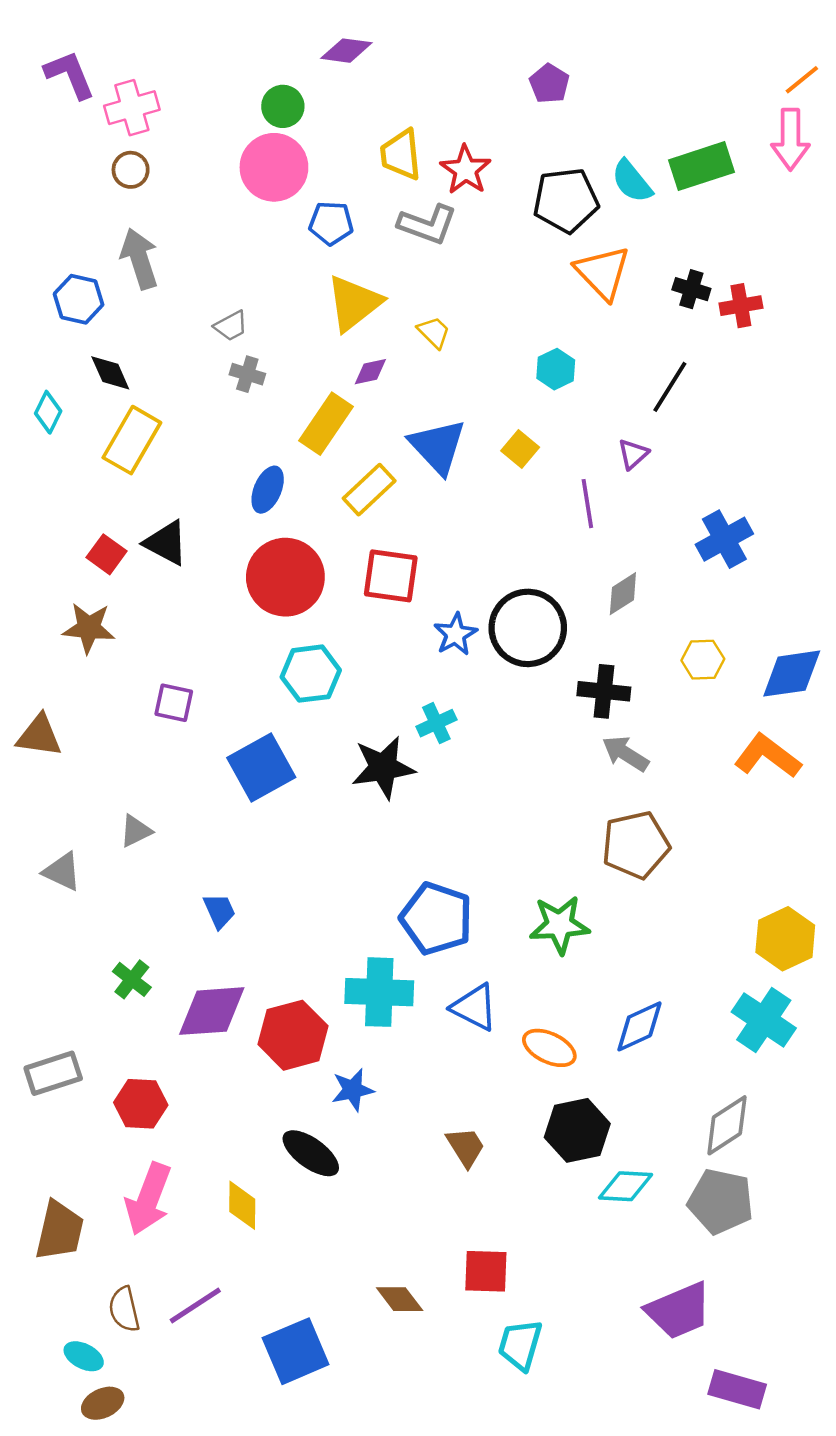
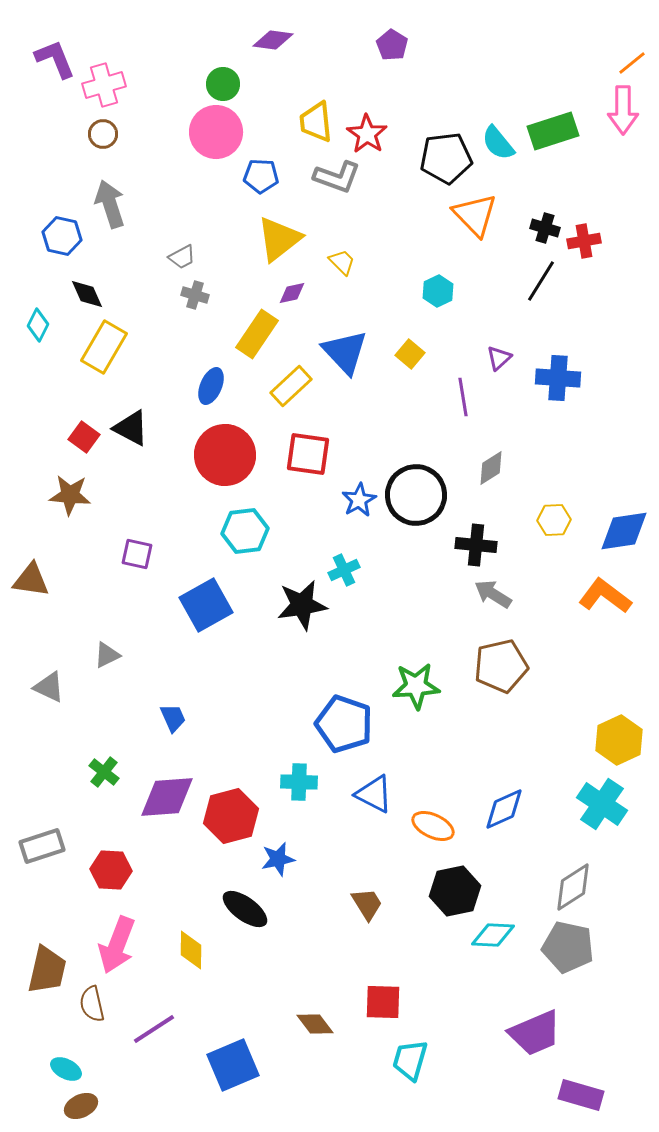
purple pentagon: (549, 84) -> (392, 45), moved
black line: (670, 387) -> (541, 281), moved
blue cross: (724, 539) -> (558, 378), moved, turned 33
green star: (559, 925) -> (416, 686), moved
cyan cross: (379, 992) -> (299, 782), size x0.7
brown semicircle: (124, 1309) -> (92, 1004), moved

